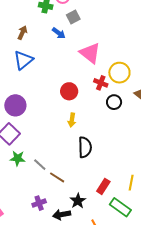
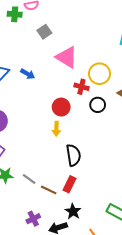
gray square: (73, 17) -> (44, 32), moved
blue arrow: (59, 33) -> (28, 74), moved
red circle: (69, 91) -> (61, 107), moved
red rectangle: (103, 186) -> (70, 184), moved

